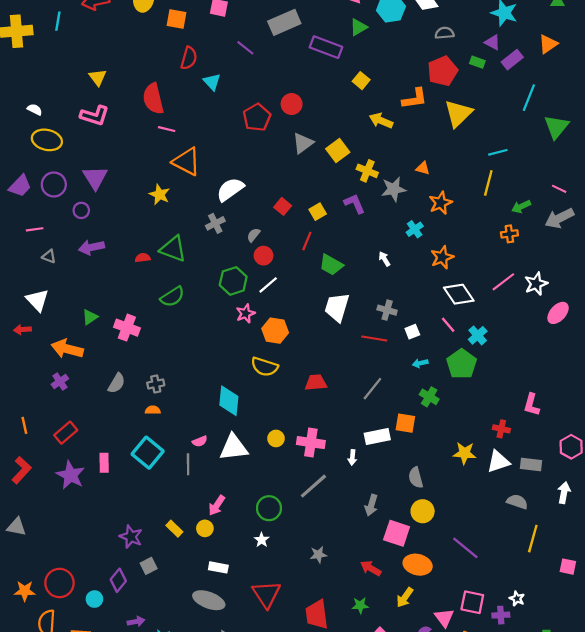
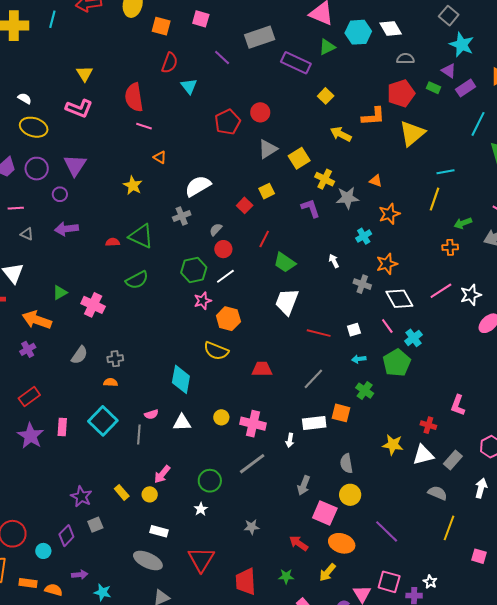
orange triangle: (186, 162) -> (160, 157), size x0.5
yellow square: (318, 212) -> (267, 191), moved
gray cross: (387, 310) -> (362, 284), moved
white triangle: (234, 448) -> (182, 423), size x0.7
gray rectangle: (531, 465) -> (453, 460), turned -60

